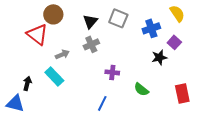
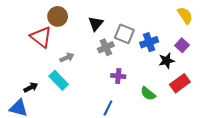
gray square: (118, 18) -> (124, 34), moved
blue cross: (151, 28) -> (149, 42), moved
gray cross: (91, 44) -> (106, 47), moved
black arrow: (27, 83) -> (31, 87), turned 48
red rectangle: (182, 93) -> (180, 83), moved, turned 66

